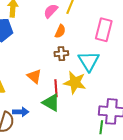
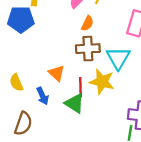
brown cross: (61, 54) -> (88, 49), size x1.5
blue arrow: (21, 112) -> (43, 96), moved, turned 63

